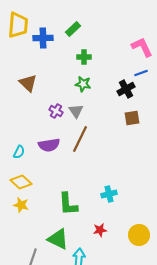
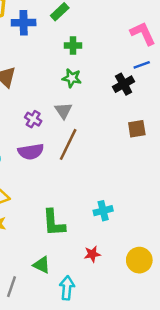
purple cross: (56, 111) -> (33, 119), moved
brown square: (132, 118) -> (137, 129), moved
green triangle: (58, 239) -> (42, 265), size x0.7

